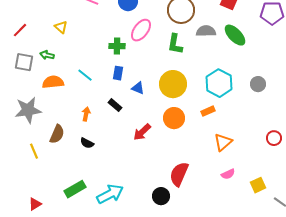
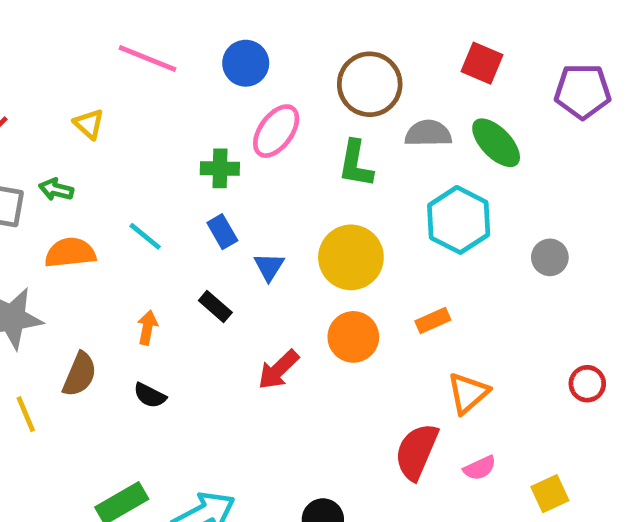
blue rectangle: (118, 73) -> (222, 232), turned -40
cyan hexagon: (219, 83) -> (459, 220), moved
blue triangle: (138, 88) -> (269, 267), turned 40
red semicircle: (179, 174) -> (416, 452), moved

